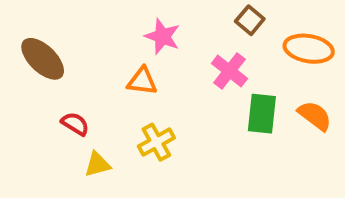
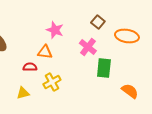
orange semicircle: (315, 116) -> (130, 91), moved
red semicircle: (75, 124) -> (30, 67), moved, turned -32

